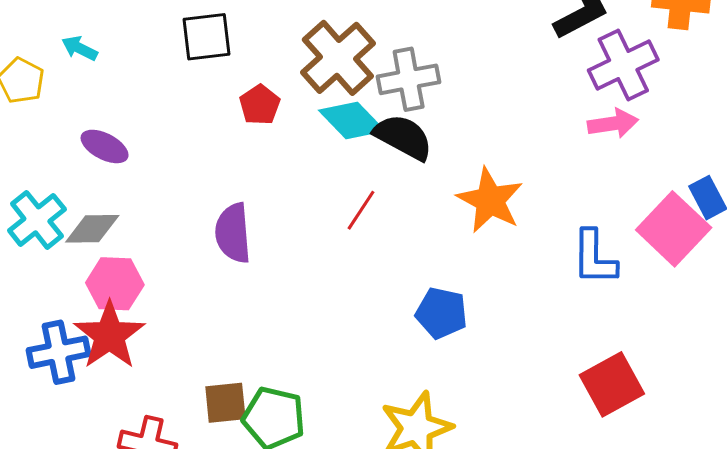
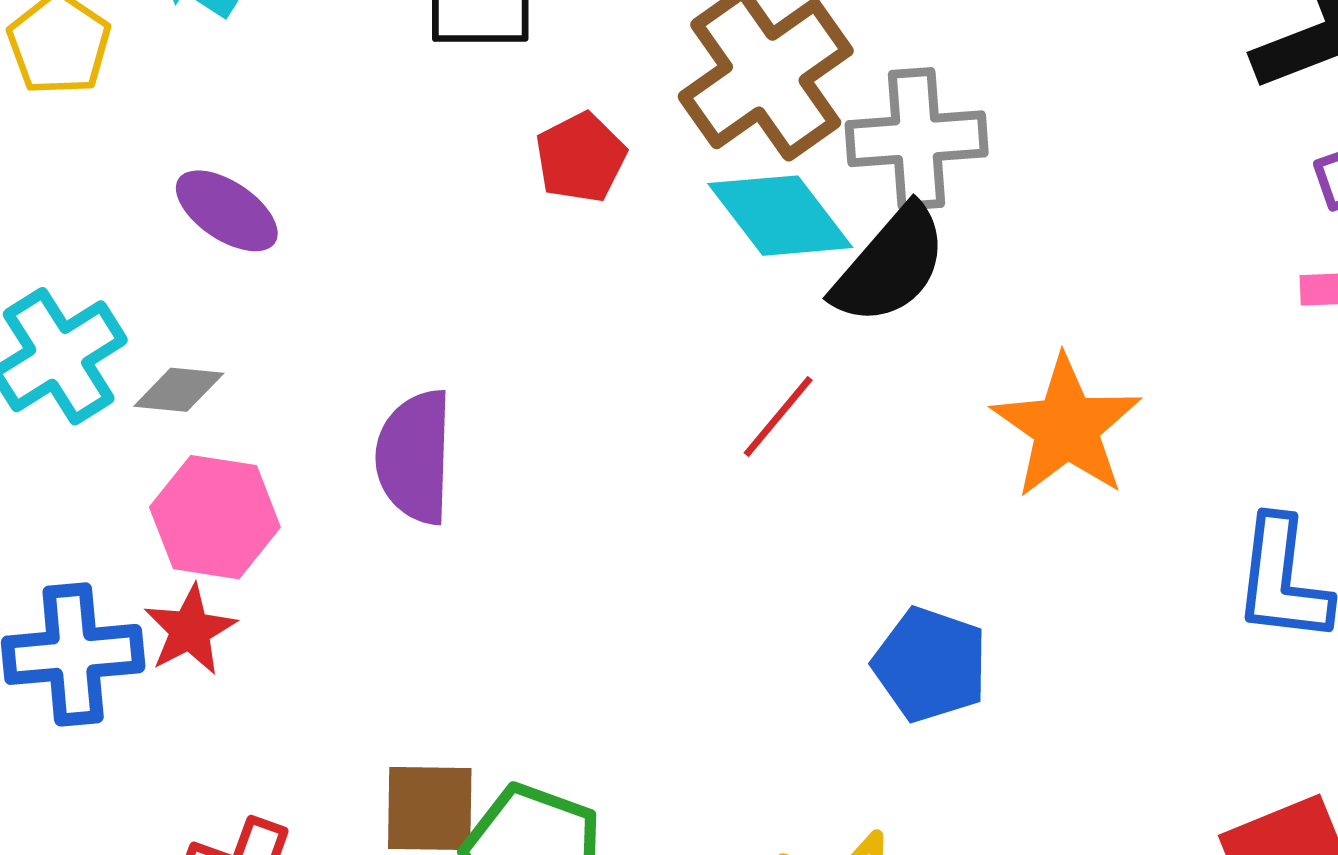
black semicircle: (403, 137) -> (890, 265), turned 96
gray diamond: (92, 229) -> (179, 390), size x0.7
purple semicircle: (233, 233) -> (415, 457), moved
red star: (109, 335) -> (190, 630), size x0.6

